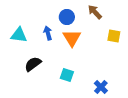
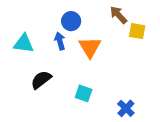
blue circle: (67, 17) -> (71, 21), moved
yellow square: (114, 36) -> (137, 31), moved

